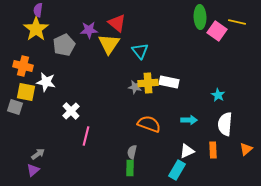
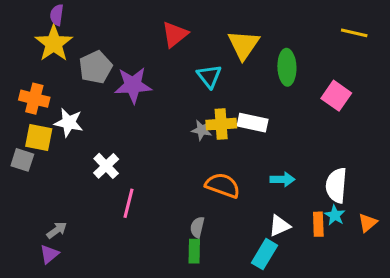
green ellipse: (200, 17) -> (287, 67), moved
red triangle: (117, 23) -> (175, 34), turned 42
purple star: (89, 30) -> (133, 85), moved, size x1.4
pink square: (217, 31) -> (336, 96), moved
yellow triangle: (109, 44) -> (244, 45), moved
cyan star: (218, 95) -> (335, 215), moved

